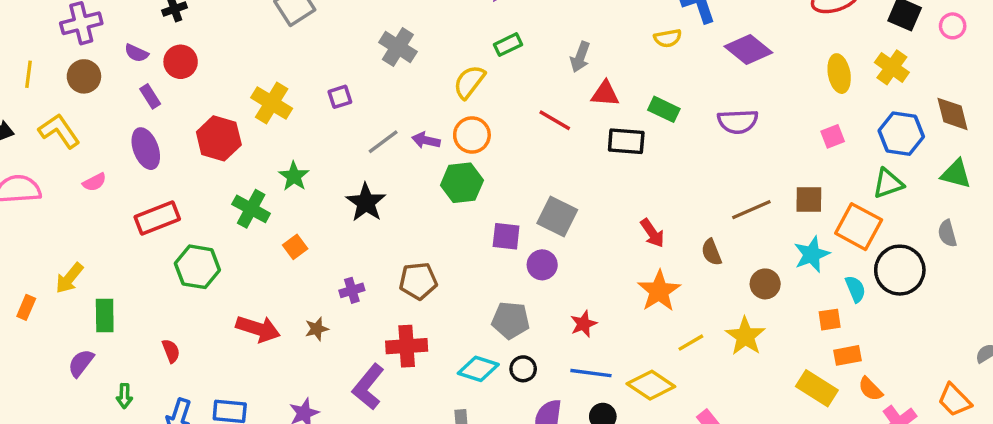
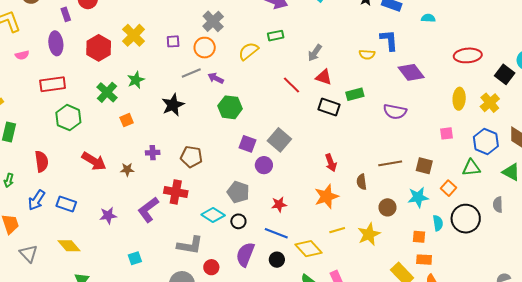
green rectangle: (664, 109) -> (355, 94), turned -54
orange circle: (472, 135) -> (205, 48), moved
orange square: (859, 227) -> (448, 188), size x0.6
red semicircle: (171, 351) -> (42, 161), size x1.5

